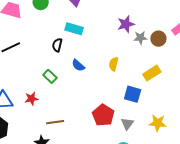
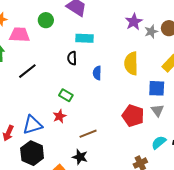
yellow semicircle: (114, 64) -> (131, 63), size x1.6
blue semicircle: (78, 65) -> (97, 73), turned 64
green rectangle: (50, 76) -> (66, 95), moved
gray triangle: (127, 124) -> (158, 110), moved

